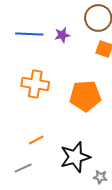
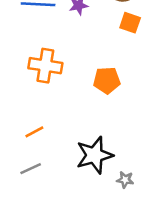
orange pentagon: (85, 96) -> (107, 80), size x0.7
orange line: (36, 140) -> (34, 132), moved

